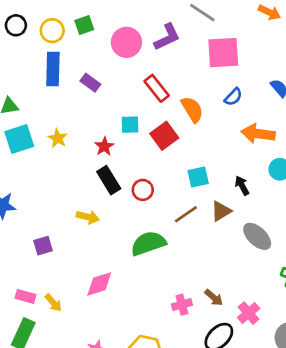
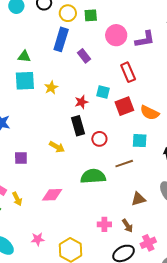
orange semicircle: (192, 109) -> (150, 113), moved, turned 132
brown triangle: (221, 211) -> (138, 199), moved

